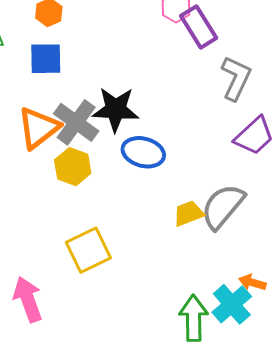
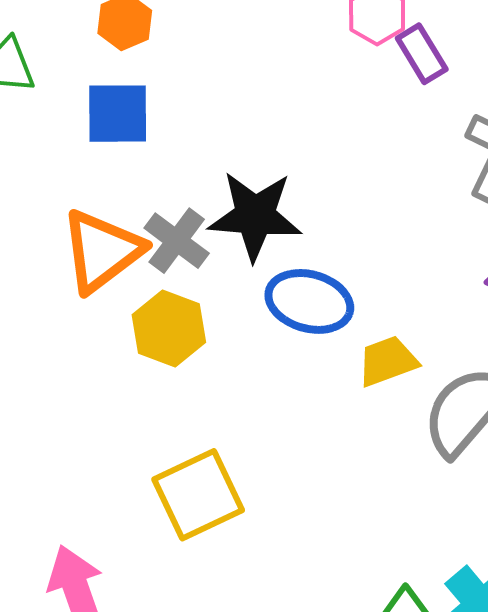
purple rectangle: (199, 27) -> (422, 54), size x0.7
gray cross: (76, 122) -> (177, 241), size x0.7
yellow trapezoid: (188, 213) -> (387, 361), moved

